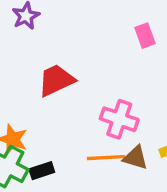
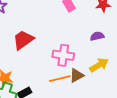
brown triangle: (135, 158) -> (77, 76), turned -35

